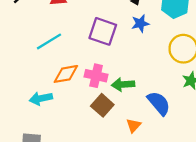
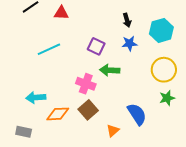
purple square: (103, 31) -> (96, 46), size x0.7
orange diamond: (66, 74) -> (58, 114), moved
green arrow: (123, 84) -> (110, 70), moved

